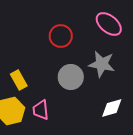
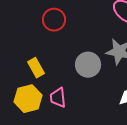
red circle: (61, 36) -> (54, 20), moved

